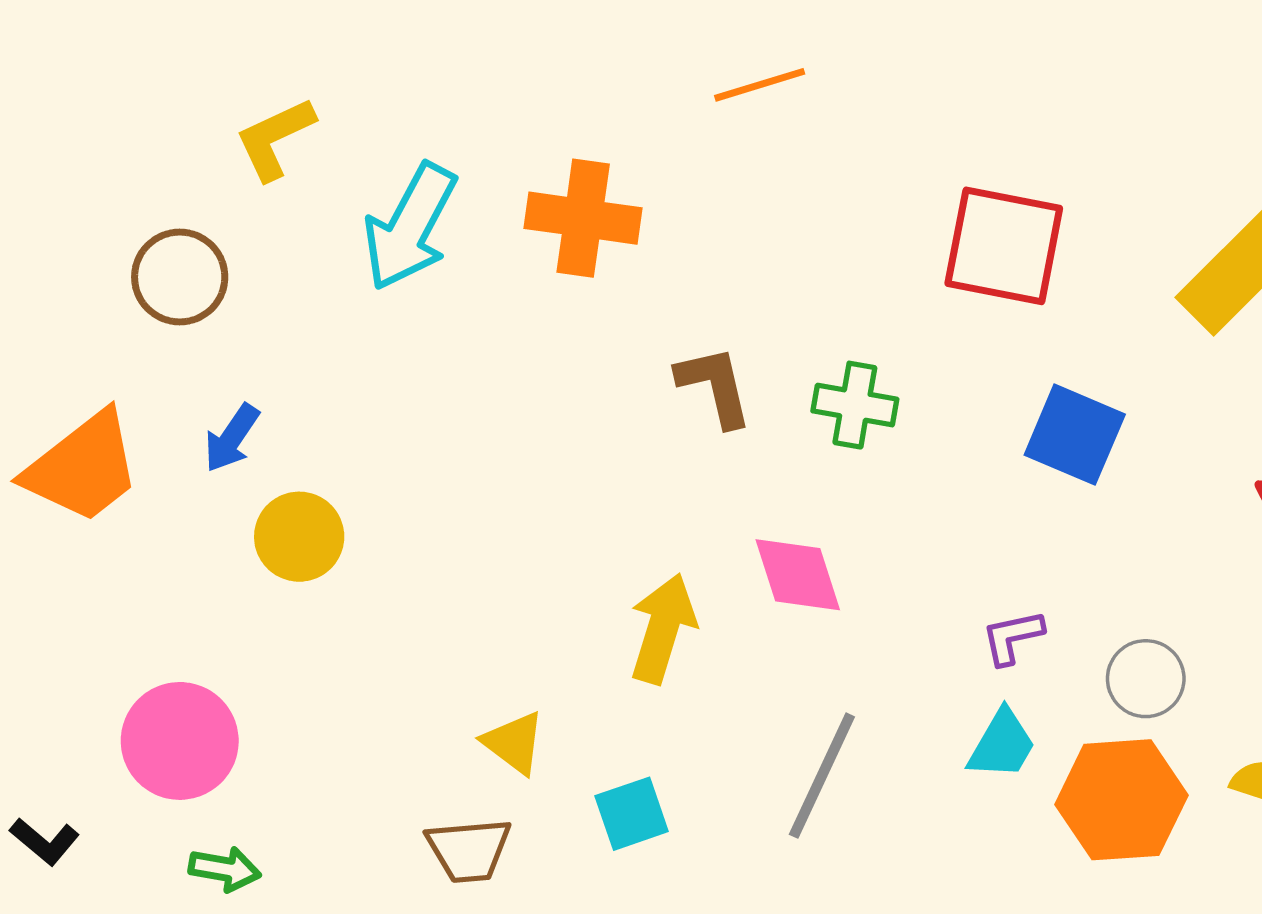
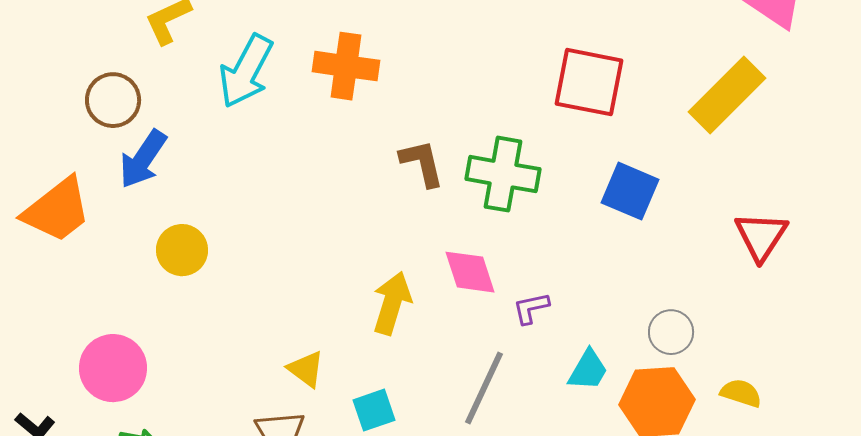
green cross: (855, 405) -> (503, 174), size x1.5
blue arrow: (232, 438) -> (143, 159), moved, size x1.5
purple L-shape: (1012, 637) -> (531, 308), moved

